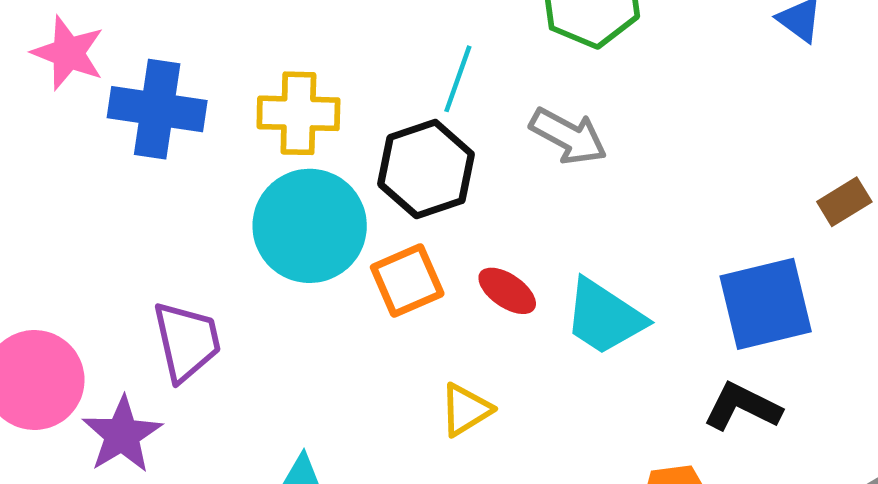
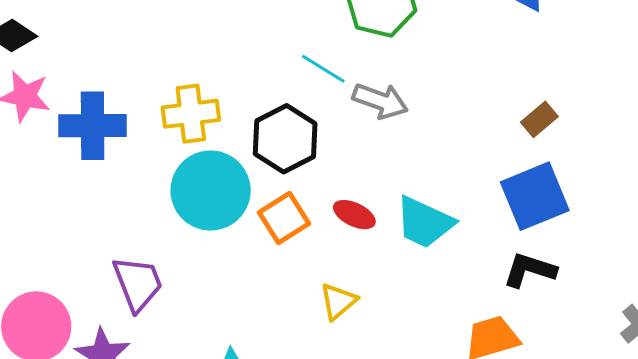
cyan line: (458, 79) -> (323, 69), moved, turned -69
brown rectangle: (844, 202) -> (539, 119), moved

